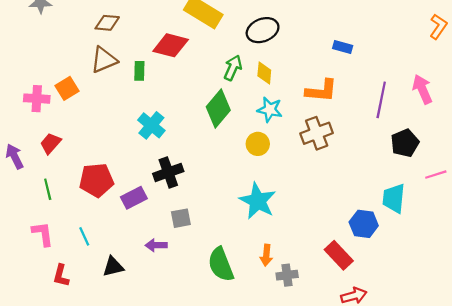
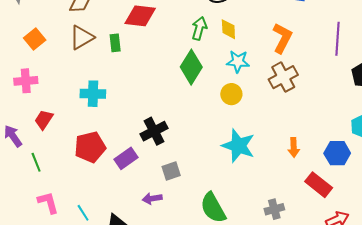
orange square: (67, 88) -> (35, 39), moved
orange L-shape: (321, 91) -> (282, 38), turned -60
cyan cross: (151, 125) -> (93, 94), moved, turned -30
green line: (48, 189) -> (36, 162), moved
cyan line: (84, 236) -> (83, 213), moved
orange arrow: (266, 255) -> (294, 147), moved

